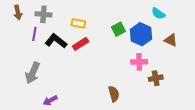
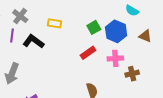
gray cross: (43, 14) -> (20, 16), turned 35
red rectangle: (81, 44) -> (88, 53), moved

